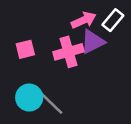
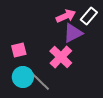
pink square: (25, 49) -> (19, 50), moved
pink cross: (68, 52) -> (61, 57), moved, turned -30

